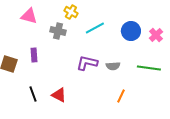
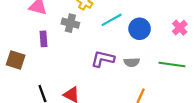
blue circle: (131, 31) -> (140, 29), moved
purple rectangle: (34, 55) -> (44, 39), moved

